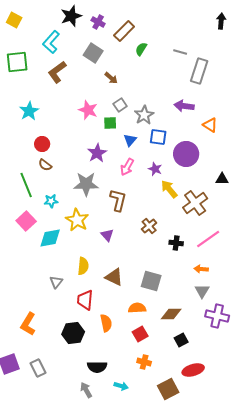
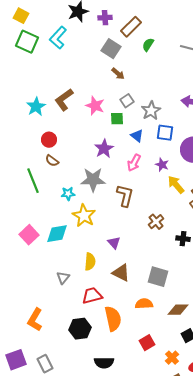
purple cross: (98, 22) -> (105, 18), turned -32
gray square: (93, 53) -> (111, 49), moved
green square: (17, 62) -> (27, 42), moved, turned 30
brown L-shape: (57, 72) -> (64, 100), moved
blue triangle: (130, 140) -> (137, 136), turned -32
cyan star: (51, 201) -> (68, 194), moved
pink square: (26, 221) -> (29, 235), moved
purple triangle: (107, 235) -> (114, 243), moved
red trapezoid: (85, 300) -> (92, 296), turned 70
orange semicircle: (106, 323) -> (113, 319), size x1.4
red square: (140, 334) -> (147, 343), moved
orange cross: (144, 362) -> (172, 358), moved, turned 32

